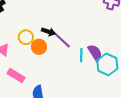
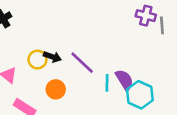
black arrow: (48, 32) -> (52, 57), moved
orange circle: (39, 47) -> (56, 89), moved

